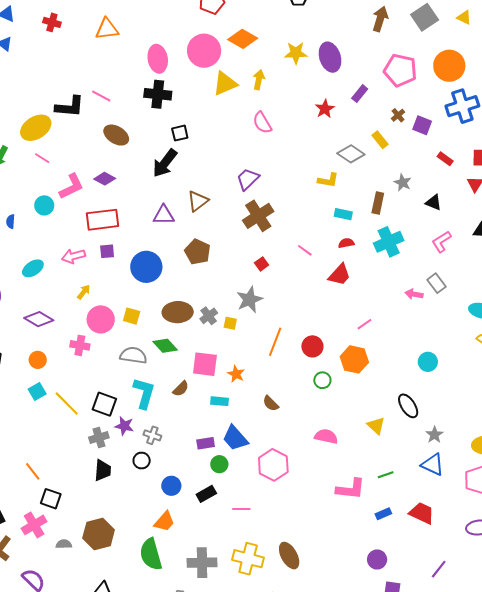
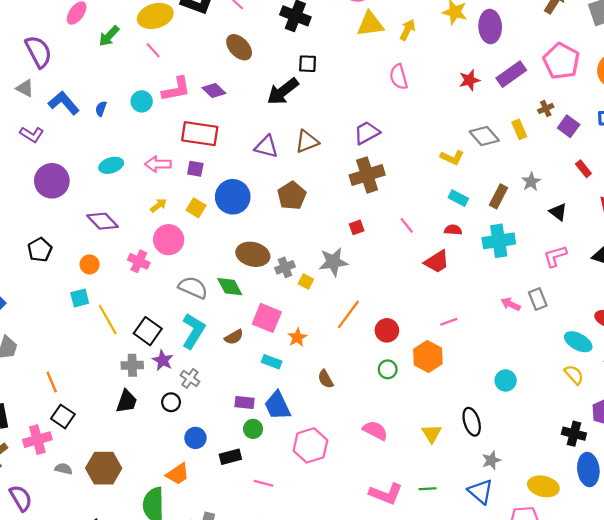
purple rectangle: (360, 94) -> (511, 74), size x1.5
yellow square: (132, 316) -> (196, 208), moved

